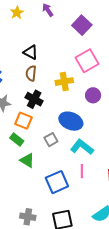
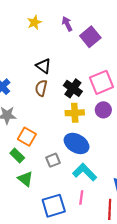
purple square: (82, 25) -> (90, 37), moved
yellow cross: (64, 82) -> (75, 113), moved
purple circle: (93, 95) -> (103, 110), moved
black cross: (34, 99) -> (73, 88), moved

